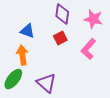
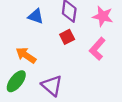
blue triangle: (27, 31) -> (36, 16), moved
orange arrow: (22, 55) -> (26, 55), turned -48

